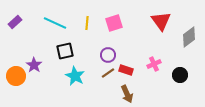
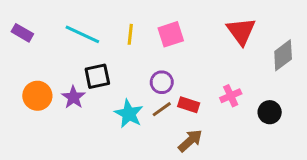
purple rectangle: (15, 22) -> (22, 33), turned 72
purple star: (34, 65) -> (73, 97), moved
orange circle: (16, 76) -> (37, 96), moved
cyan star: (75, 76) -> (129, 114), moved
brown arrow: (127, 94) -> (190, 141), turned -108

